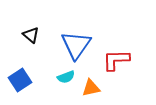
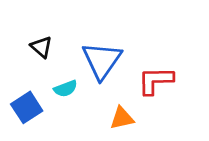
cyan semicircle: (66, 77) -> (66, 89), moved

